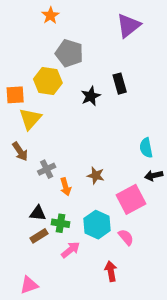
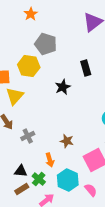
black star: (91, 96) -> (63, 87), moved
orange arrow: (66, 187) -> (50, 160), moved
green cross: (60, 223) -> (39, 179), turned 32

